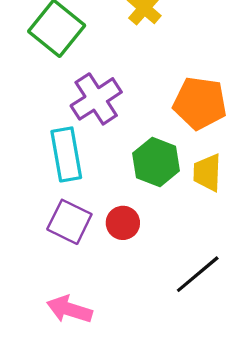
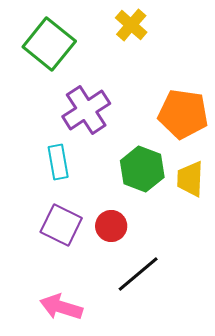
cyan rectangle: (66, 154) -> (58, 162), size x0.7
black line: (198, 274) -> (138, 274), moved

